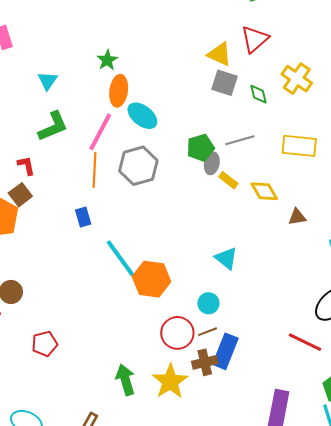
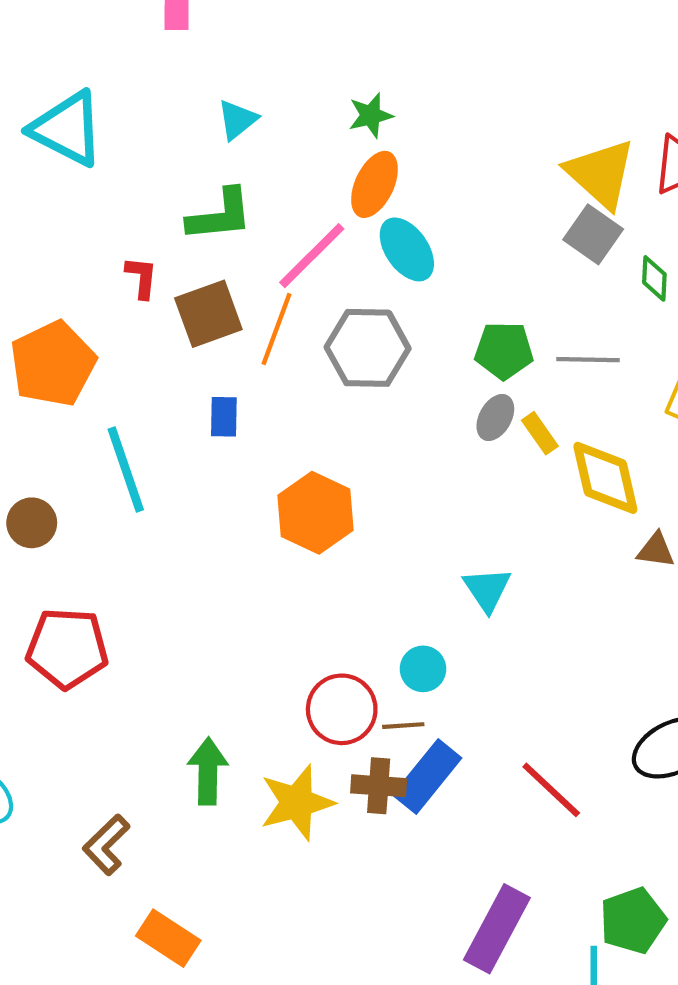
yellow triangle: (220, 54) -> (601, 174), size x1.4
gray ellipse: (212, 163) -> (495, 418), moved
yellow diamond: (264, 191) -> (605, 478), size x1.4
brown square: (20, 195) -> (208, 314), moved, size x1.4
cyan line: (120, 258) -> (126, 469), moved
orange hexagon: (152, 279) -> (315, 513), moved
red line: (305, 342) -> (551, 790), moved
red pentagon: (45, 344) -> (67, 648), size x1.5

